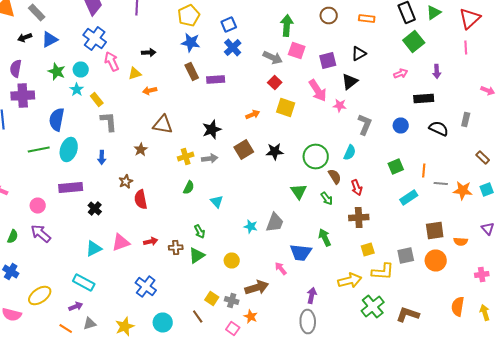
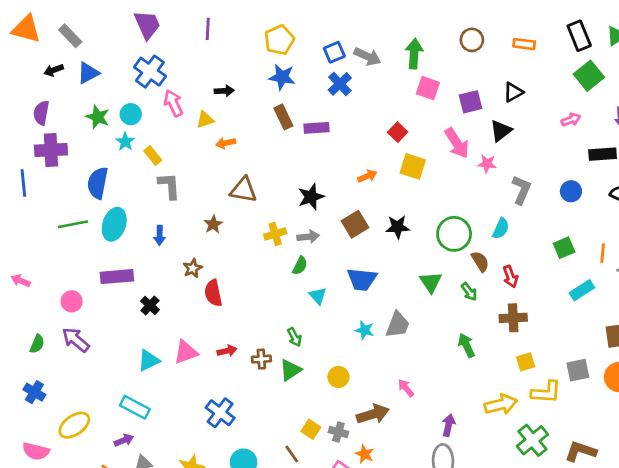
gray arrow: (273, 58) -> (367, 56), moved
green semicircle: (189, 188) -> (300, 266), moved
blue trapezoid: (301, 252) -> (362, 279), moved

